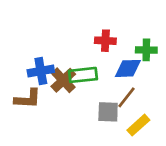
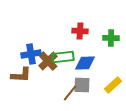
blue diamond: (128, 68) -> (85, 63), moved
brown line: (127, 97) -> (70, 93), moved
yellow rectangle: (138, 125) -> (113, 85), moved

